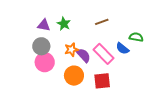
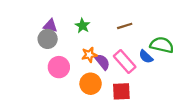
purple triangle: (44, 25) -> (50, 26), moved
green semicircle: (136, 37) -> (162, 45), size x1.5
gray circle: (41, 46) -> (48, 39), moved

